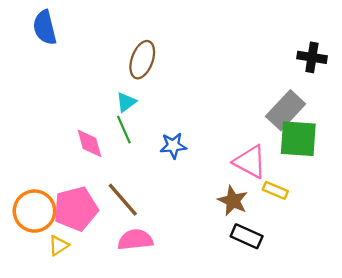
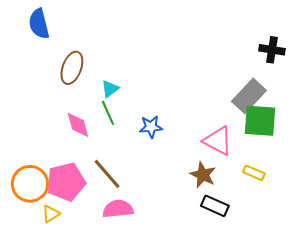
brown ellipse: (142, 60) -> (72, 68), moved
yellow rectangle: (275, 190) -> (254, 173), moved

